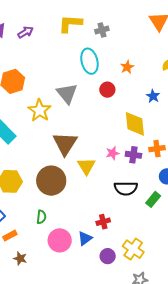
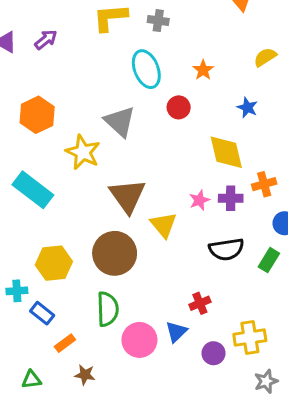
gray cross: (102, 30) -> (158, 21), turned 32
green semicircle: (41, 217) -> (108, 309), size x1.6
yellow cross: (133, 249) -> (250, 337), turned -35

